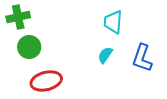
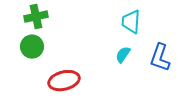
green circle: (29, 47) -> (32, 47), moved

